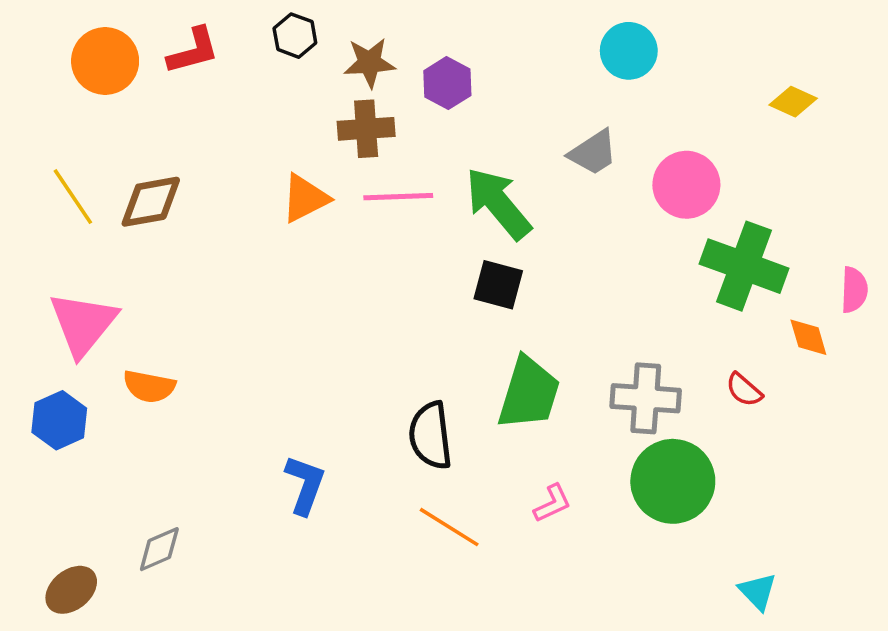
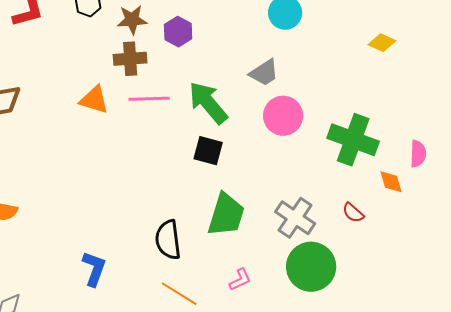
pink circle: (686, 185) -> (283, 116), moved
orange triangle: (305, 198) -> (94, 100), turned 44
gray cross: (646, 398) -> (295, 218), turned 30

